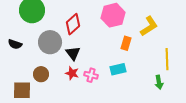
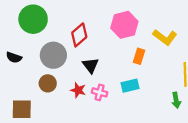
yellow L-shape: (149, 26) -> (165, 37), turned 70
black triangle: (73, 53) -> (91, 65), moved
brown circle: (41, 74) -> (48, 83), moved

